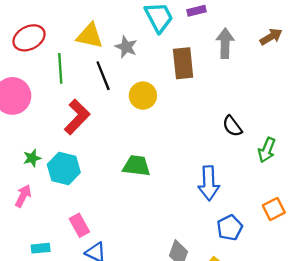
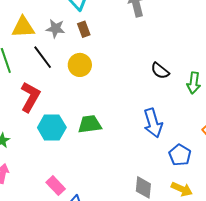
brown rectangle: (183, 63) -> (84, 29), moved, size x0.6
cyan hexagon: (64, 168) -> (52, 128), moved

